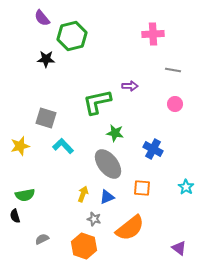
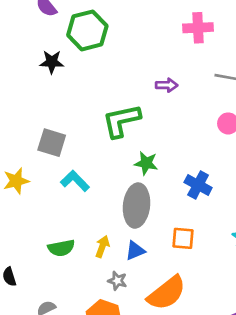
purple arrow: (130, 86) -> (167, 85), moved
gray ellipse: (108, 164) -> (137, 206), turned 44
green semicircle: (25, 195) -> (61, 248), moved

